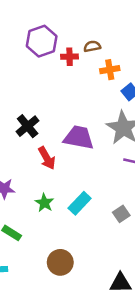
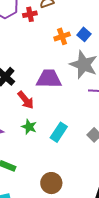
orange cross: (110, 70) -> (62, 36), moved
green star: (44, 203) -> (29, 127), moved

